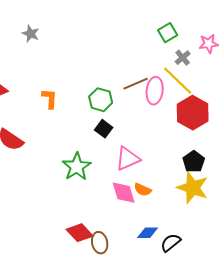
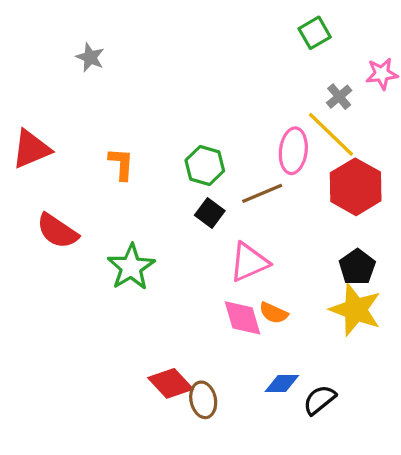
green square: (168, 33) -> (315, 33), moved
brown line: (136, 84) -> (262, 193), moved
green star: (77, 167) -> (131, 267), moved

